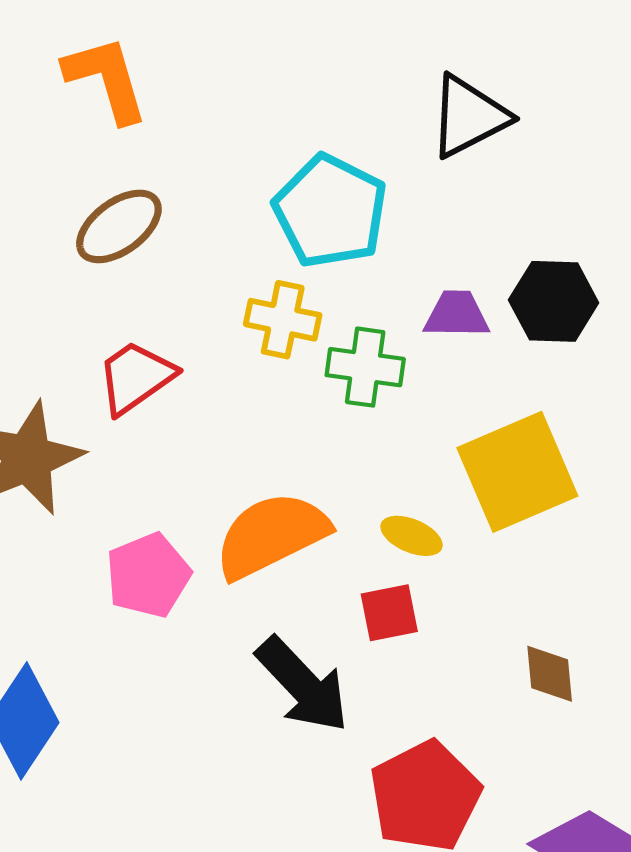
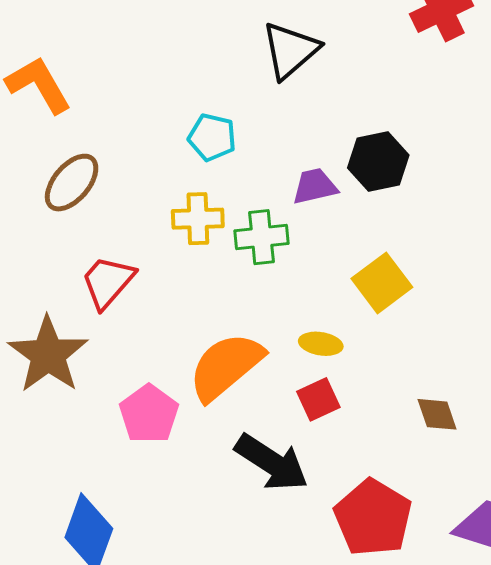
cyan pentagon: (330, 211) -> (212, 137), size x0.6
yellow square: (517, 472) -> (382, 283), size x0.7

